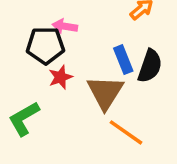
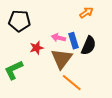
pink arrow: (65, 26) -> (59, 38), moved
black pentagon: (46, 45) -> (19, 21), moved

